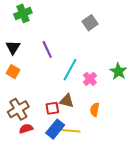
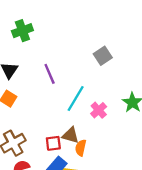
gray square: (90, 23) -> (103, 56), moved
orange semicircle: (95, 110) -> (81, 148), moved

